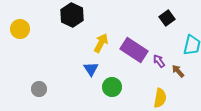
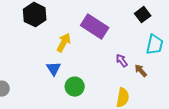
black square: (167, 18) -> (143, 15), moved
purple rectangle: (134, 50) -> (95, 27), moved

